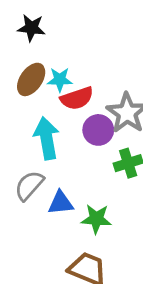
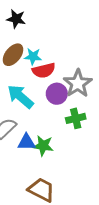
cyan arrow: (47, 138) -> (20, 97), turned -44
green star: (96, 219) -> (43, 146), moved

